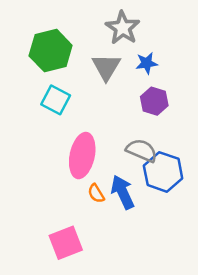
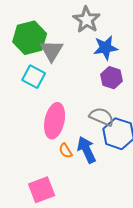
blue star: (147, 63) -> (106, 48), size x1.4
gray triangle: (106, 67) -> (52, 51), moved

